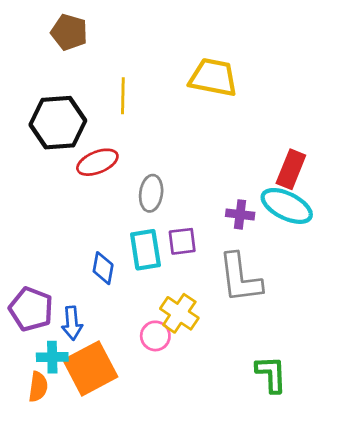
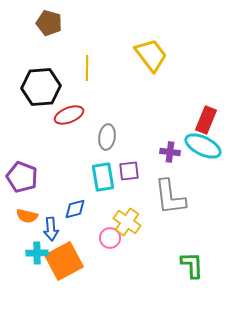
yellow trapezoid: (213, 77) -> (151, 55), turned 42
blue diamond: (103, 268) -> (75, 209), moved, turned 65
purple pentagon: (31, 309) -> (22, 177), moved
orange semicircle: (38, 387) -> (27, 216), moved, turned 95

